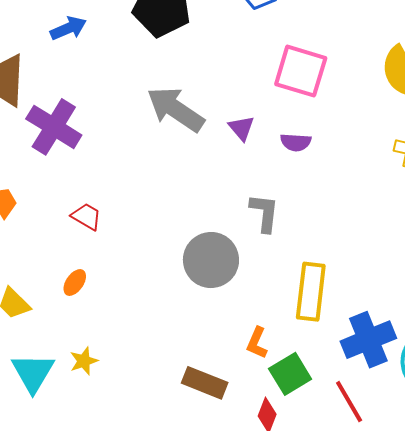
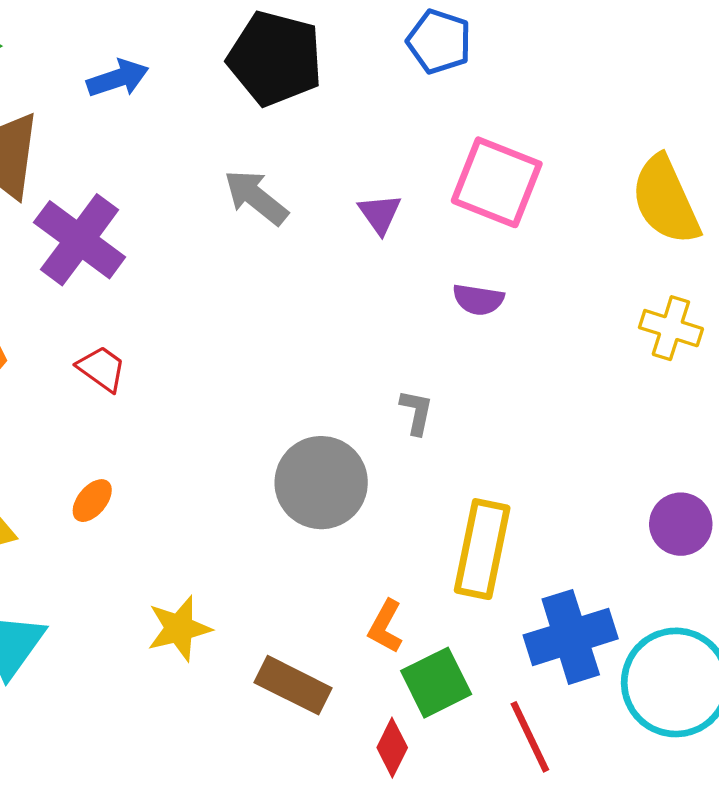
gray arrow: (176, 109) -> (256, 197), moved, size x0.7
purple triangle: (241, 128) -> (380, 214), moved
gray L-shape: (264, 213) -> (416, 412), size x0.7
red trapezoid: (86, 216) -> (102, 369), moved
yellow star: (84, 361) -> (179, 628), moved, size x1.4

